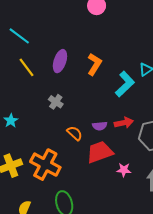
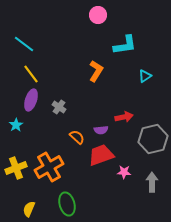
purple ellipse: (60, 61) -> (31, 100), moved
cyan L-shape: (125, 84) -> (125, 45), moved, turned 35
red arrow: (124, 123) -> (124, 117), moved
orange cross: (45, 165) -> (49, 167), turned 32

